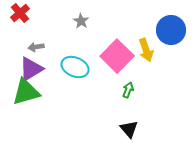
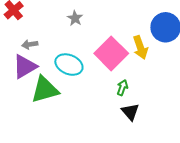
green triangle: (26, 92) -> (45, 90), moved
black triangle: (129, 129) -> (130, 112), moved

